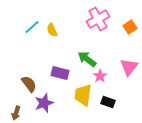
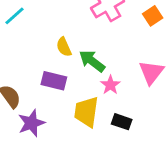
yellow semicircle: (52, 30) -> (64, 47), moved

